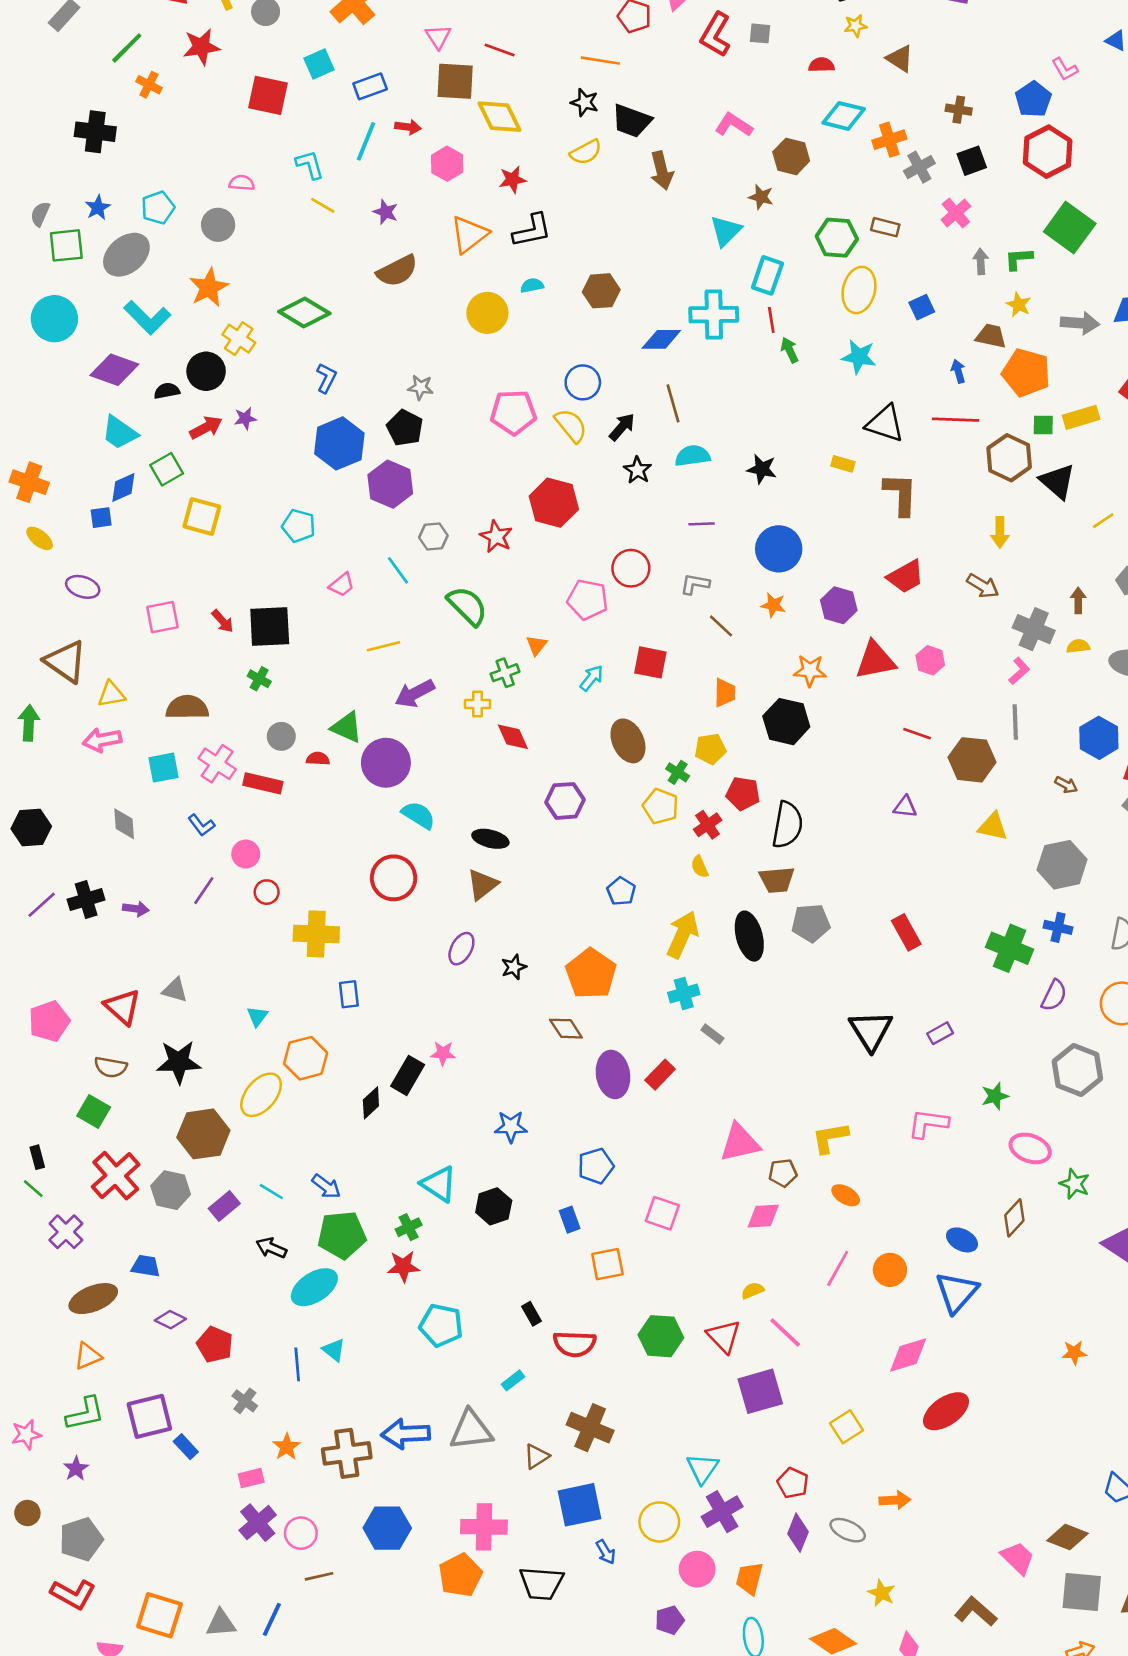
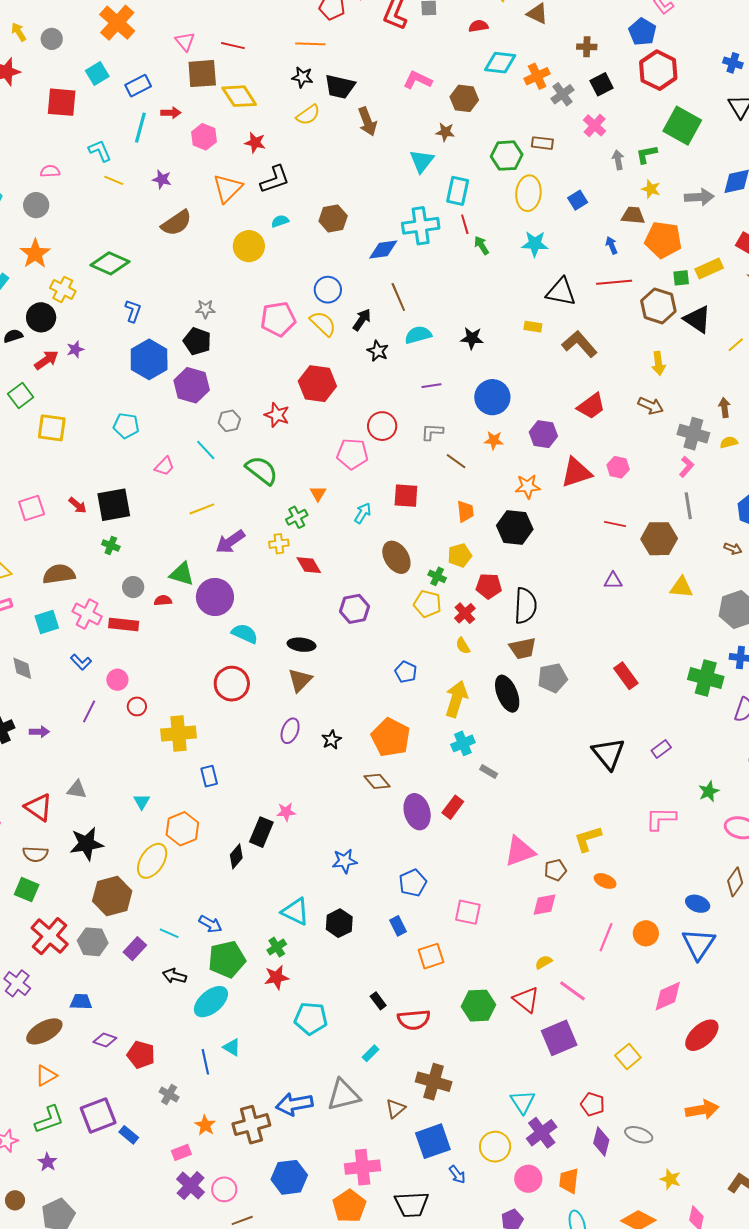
red star: (513, 179) -> (255, 143), turned 30
brown L-shape: (900, 494) -> (579, 344), turned -36
orange arrow: (895, 1500) -> (702, 1110), moved, size x1.4

